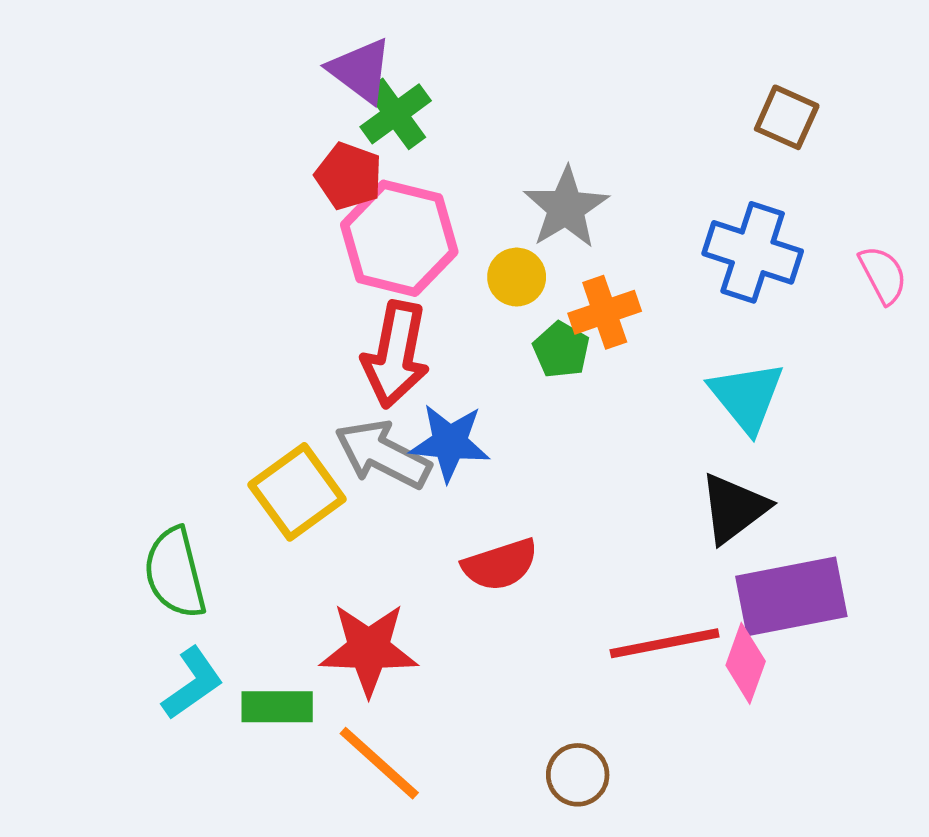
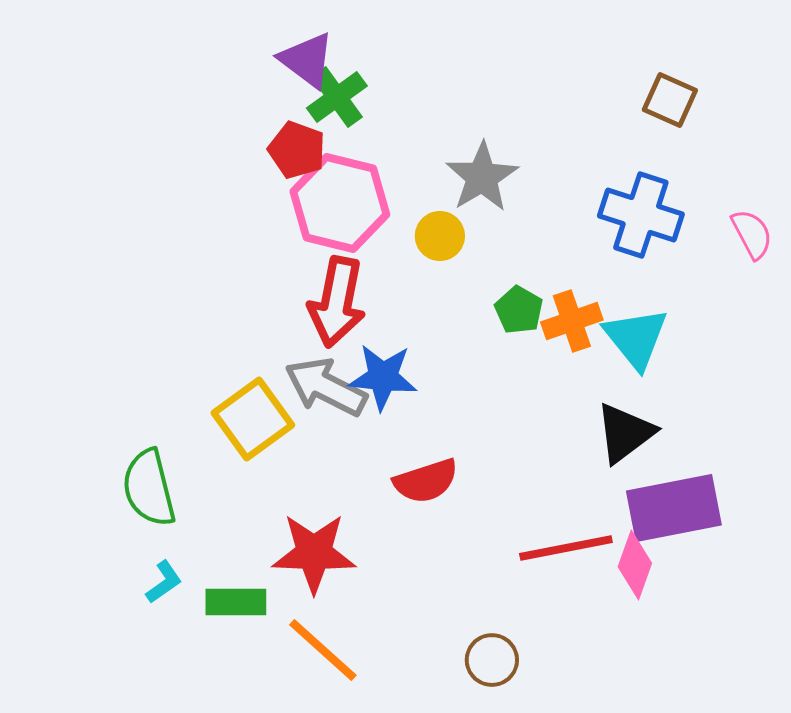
orange cross: (605, 312) -> (572, 321), moved
green pentagon: (561, 350) -> (519, 310), moved
cyan L-shape: (193, 683) -> (164, 582), size x0.7

